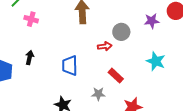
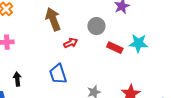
red arrow: (105, 46) -> (71, 43), moved
red rectangle: (116, 76) -> (115, 48), moved

